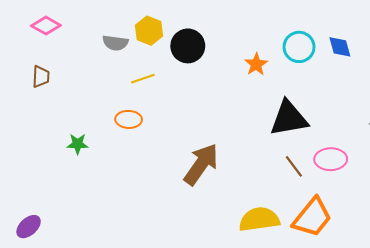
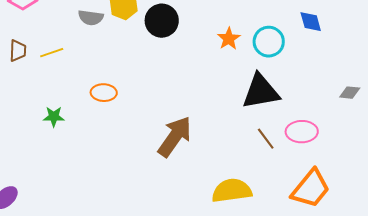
cyan circle: (299, 47) -> (269, 42), moved
yellow line: (143, 79) -> (52, 53), moved
orange trapezoid: (312, 217) -> (311, 189), moved

